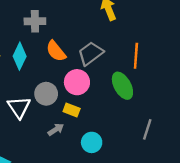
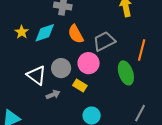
cyan diamond: (20, 56) -> (45, 33), turned 35
white triangle: (19, 107) -> (36, 75), turned -30
gray arrow: (56, 130) -> (53, 95), moved

